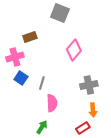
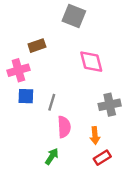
pink diamond: (74, 50) -> (91, 62), turned -55
blue square: (21, 78) -> (26, 96), turned -32
orange arrow: (93, 110) -> (95, 136), moved

